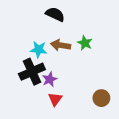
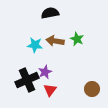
black semicircle: (55, 14) -> (50, 13), turned -36
black cross: (32, 72) -> (27, 80), moved

